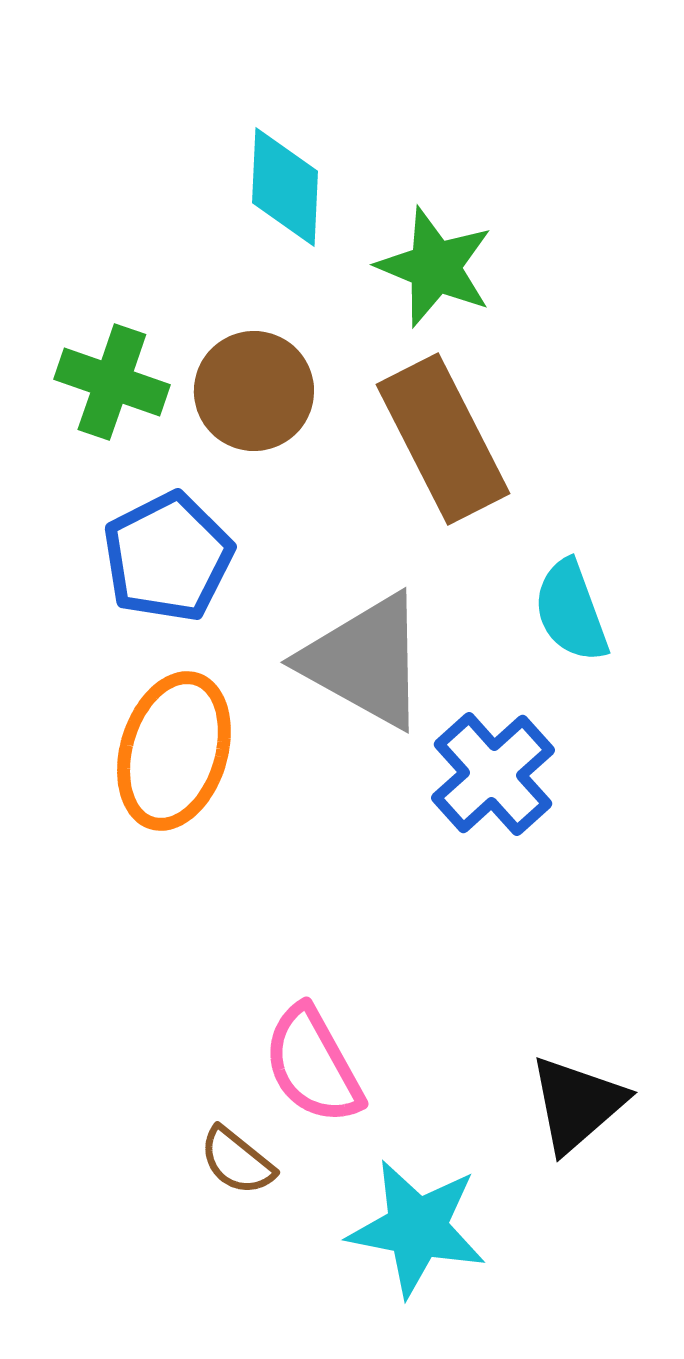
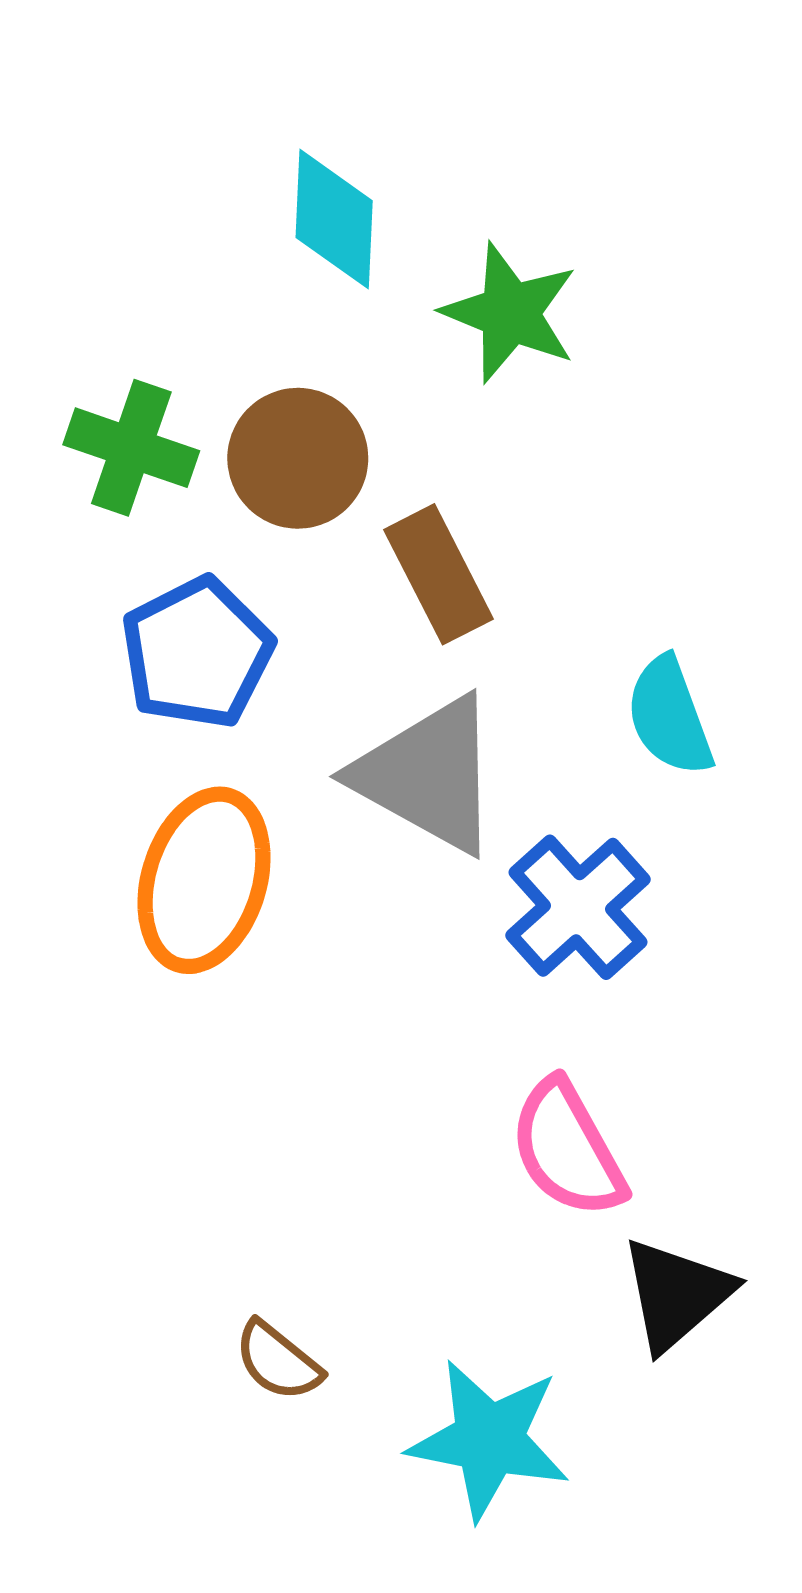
brown rectangle: (443, 439) -> (438, 574), moved, size x0.7
pink semicircle: (313, 1065) -> (567, 1149), moved

